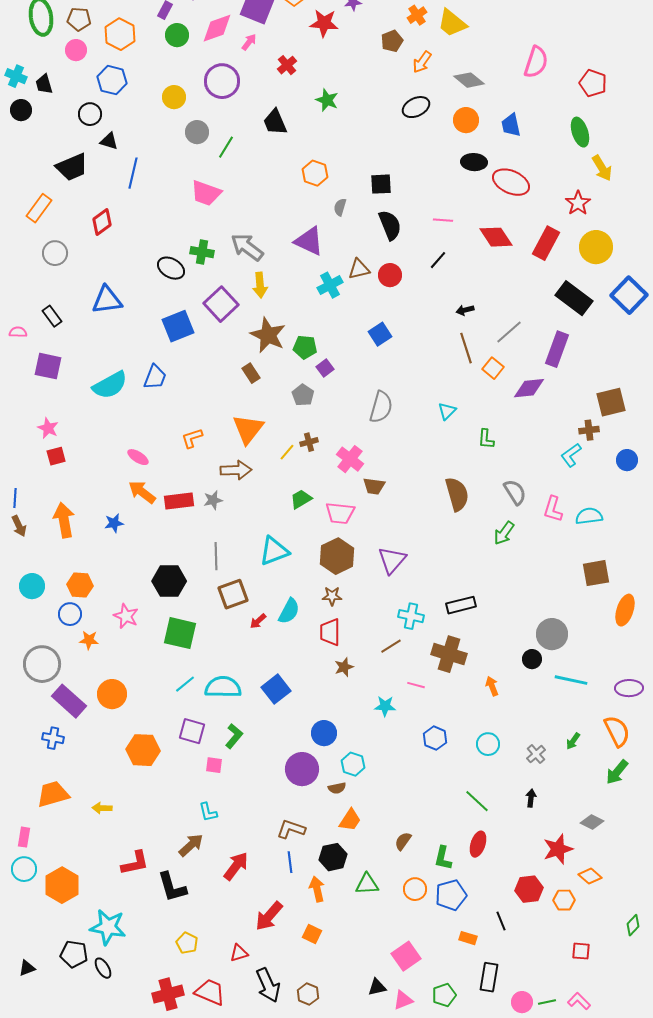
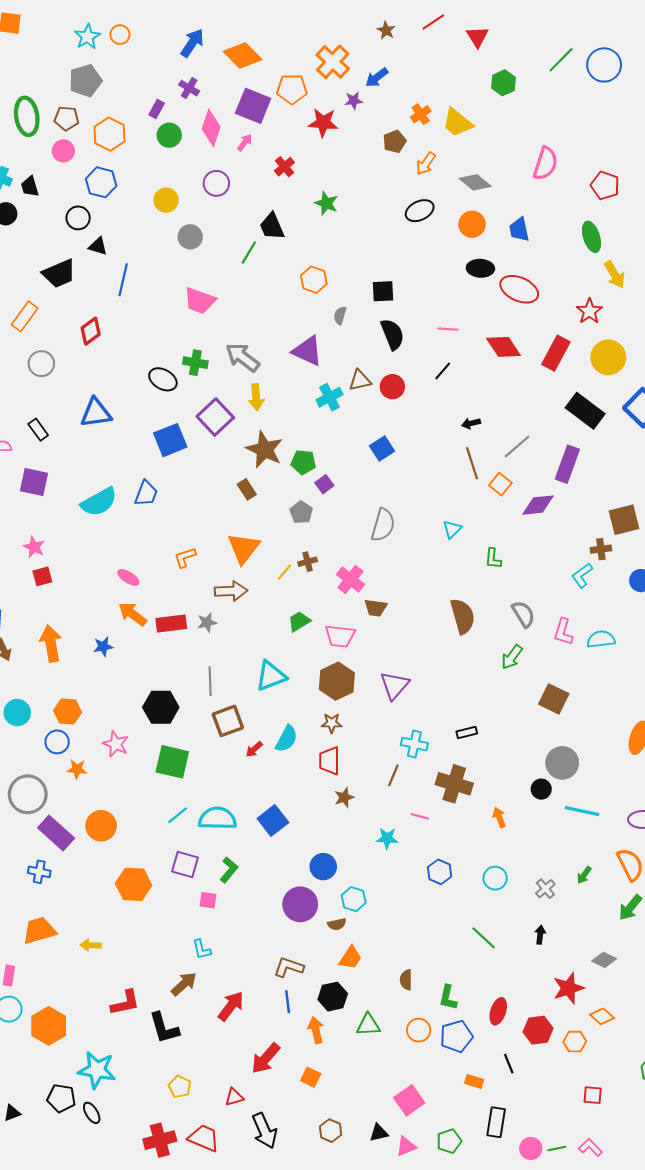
pink diamond: (217, 28) -> (211, 128), turned -52
purple circle: (222, 81) -> (216, 183), size x0.7
green line: (226, 147) -> (249, 253), moved
brown square: (596, 573) -> (554, 699), moved, turned 36
black rectangle: (461, 605) -> (467, 732), size x0.7
brown line: (391, 646) -> (393, 775), turned -35
brown semicircle: (403, 841) -> (406, 980), turned -36
red ellipse: (478, 844) -> (498, 1011), moved
brown hexagon: (308, 994) -> (331, 1131), moved

